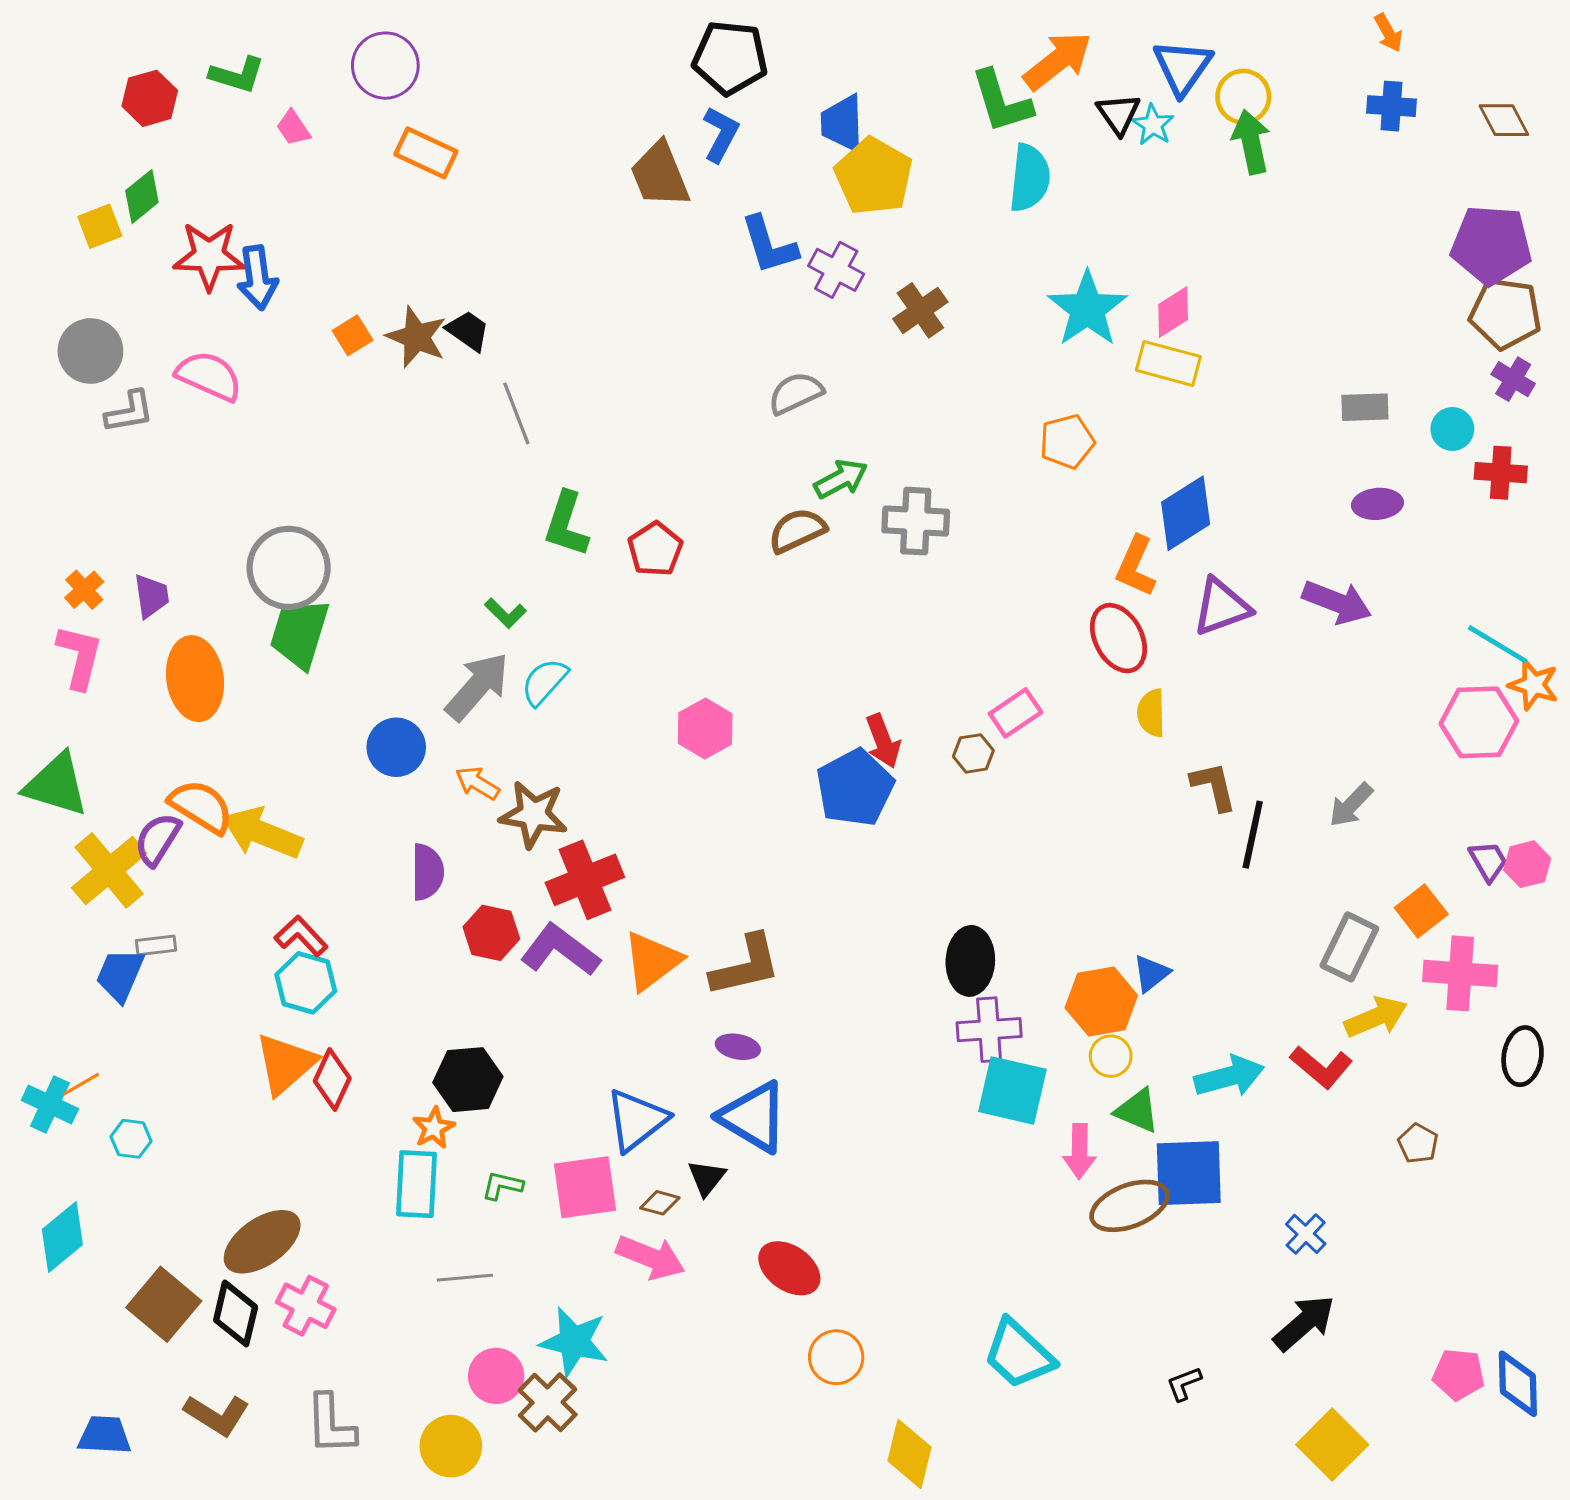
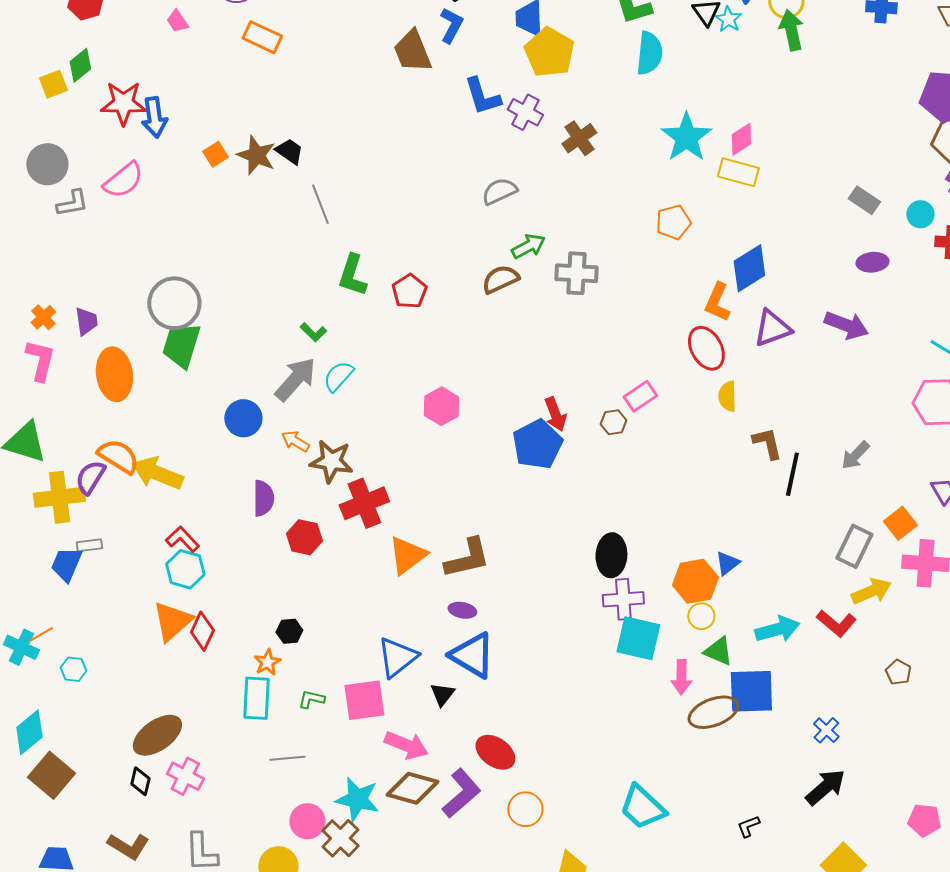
pink semicircle: (209, 376) -> (123, 180), turned 117
gray rectangle: (1365, 407) -> (864, 200), turned 36
yellow cross: (109, 870) -> (59, 497), turned 33
purple L-shape: (560, 950) -> (461, 793), moved, turned 102
black hexagon: (468, 1080) -> (289, 631), size x0.6
brown diamond: (660, 1203) -> (412, 788), moved, size x2.0
brown square: (164, 1304) -> (51, 775), moved
black diamond: (236, 1314) -> (140, 781), size x0.7

